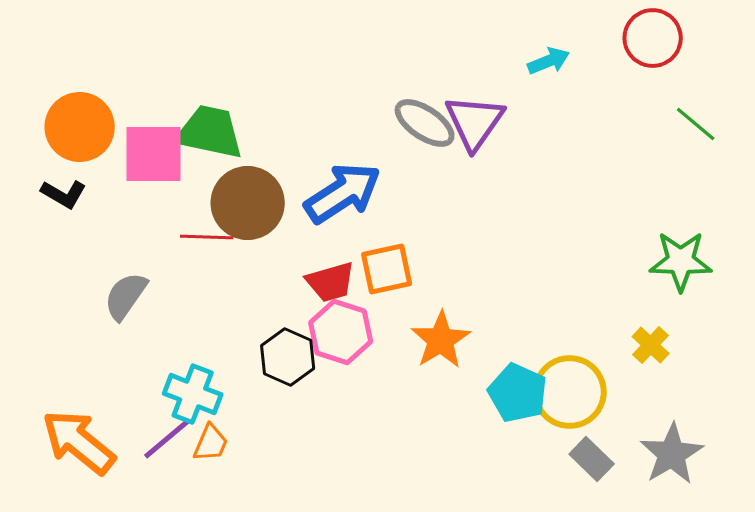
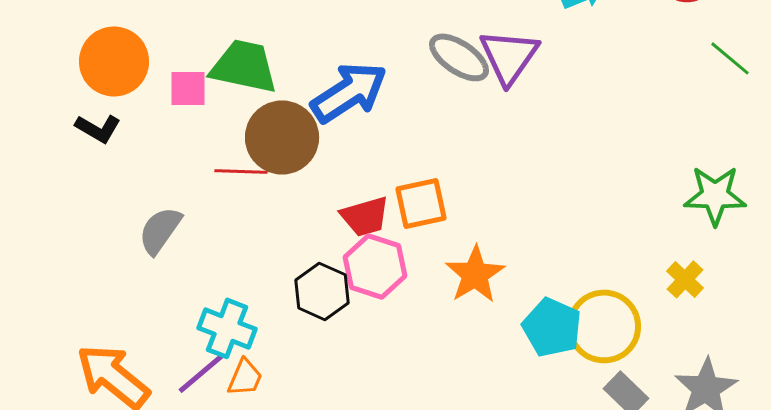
pink square: (154, 154) -> (188, 88), size x0.6
blue arrow: (343, 193) -> (349, 92), moved

